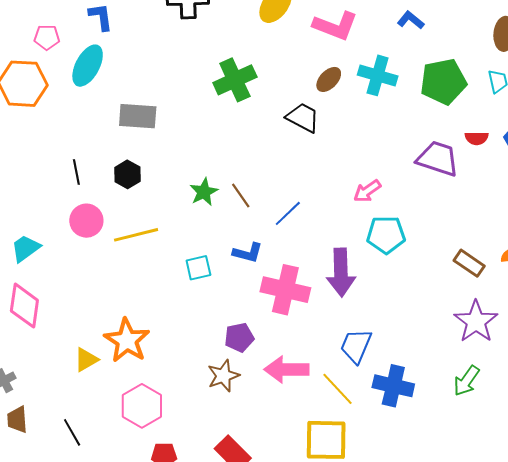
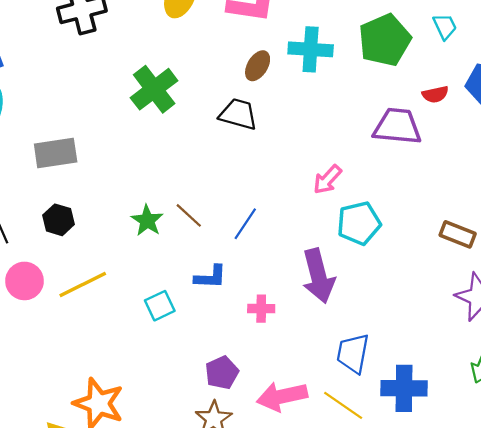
pink cross: (285, 290) -> (261, 309), size x0.5

